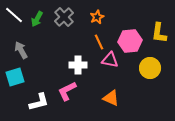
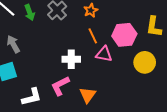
green arrow: (37, 19) -> (30, 12), turned -49
orange triangle: (111, 98) -> (88, 95), moved, turned 42

